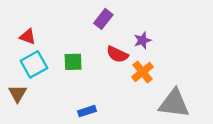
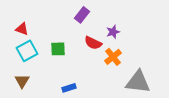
brown triangle: (18, 93) -> (22, 81), moved

